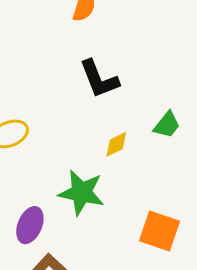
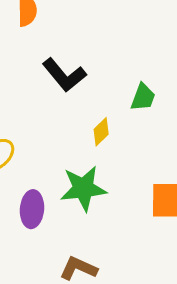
purple ellipse: (30, 225) -> (32, 209), moved

